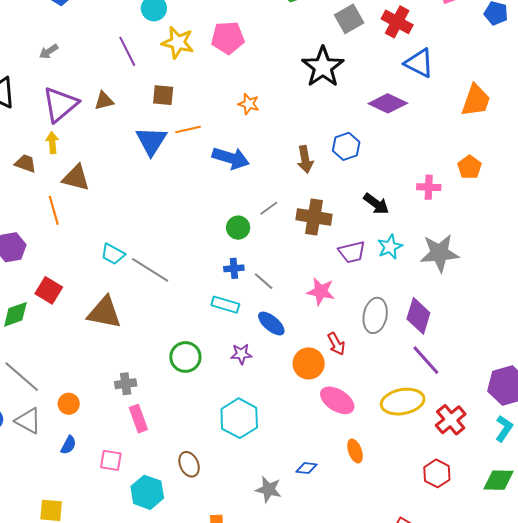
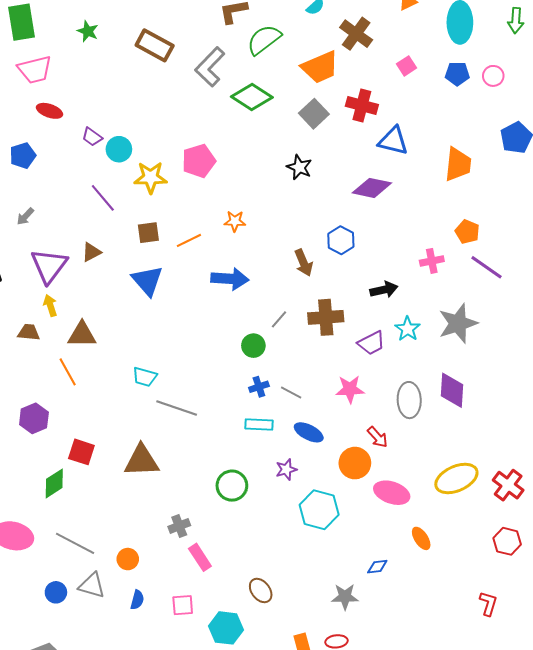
black star: (323, 67) -> (299, 167), size x0.6
orange line: (188, 130) -> (189, 240), moved
black arrow: (376, 204) -> (384, 290), turned -36
cyan trapezoid: (113, 254) -> (145, 377), moved
purple line: (426, 360) -> (487, 267), moved
cyan hexagon: (239, 418) -> (319, 510), moved

